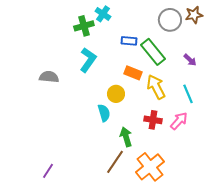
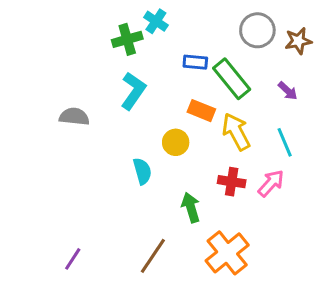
brown star: (194, 15) -> (298, 41), moved
cyan semicircle: (104, 113) -> (142, 171), moved
brown line: (115, 162) -> (153, 256), moved

